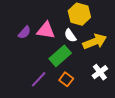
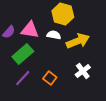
white semicircle: (70, 36) -> (54, 35), turned 136
green rectangle: (60, 56) -> (23, 54), moved

